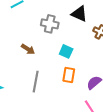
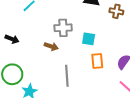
gray cross: (50, 24) -> (63, 28), moved

